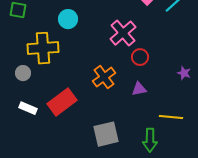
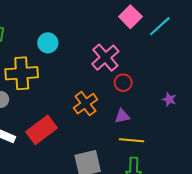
yellow line: (171, 117) -> (132, 140), moved

